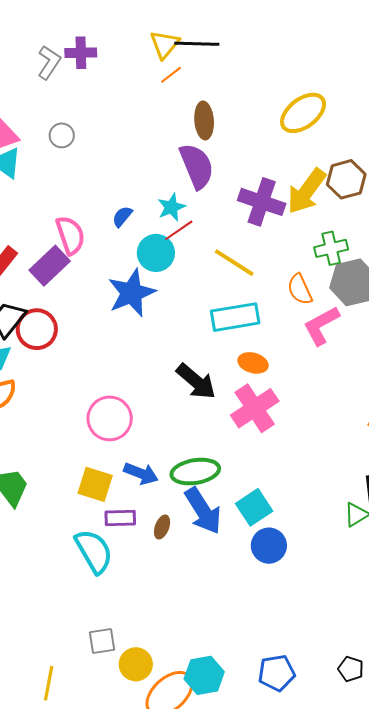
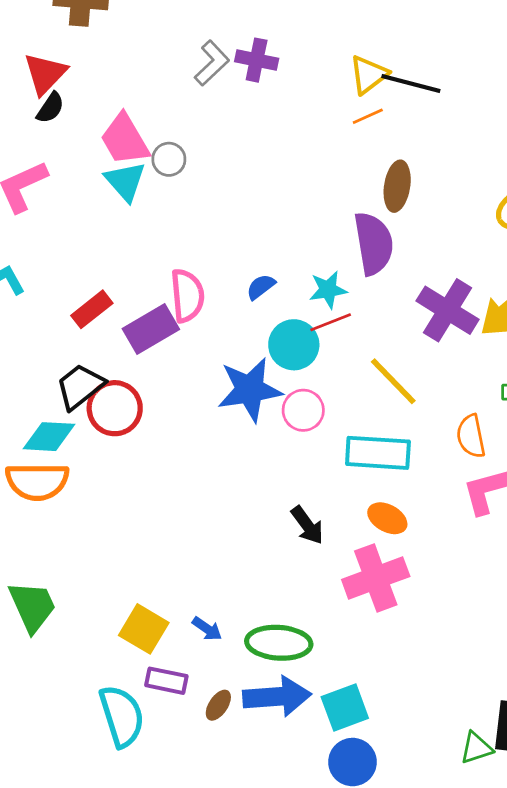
gray circle: (62, 135) -> (169, 159), moved
black arrow: (196, 381) -> (307, 525), size x0.7
pink circle: (110, 418) -> (303, 410), moved, size x0.7
blue arrow: (141, 473) -> (207, 629), size x0.7
blue arrow: (203, 511) -> (277, 697), turned -75

